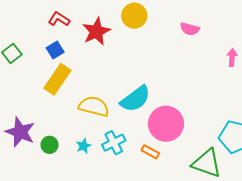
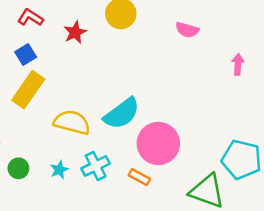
red star: (96, 31) -> (75, 32), size x0.7

